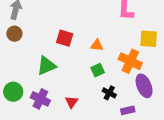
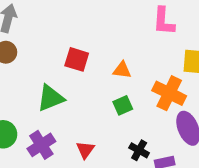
black cross: (109, 93) -> (139, 150), moved
purple cross: (40, 99) -> (41, 145), turned 30

